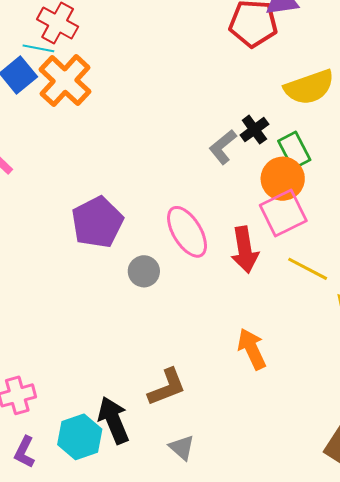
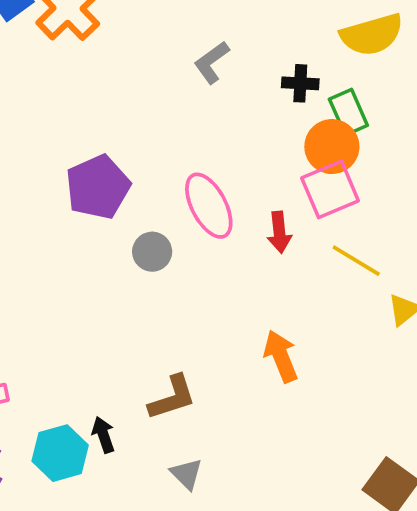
black cross: (254, 130) -> (300, 83), turned 36
gray L-shape: (223, 147) -> (212, 62), moved
red arrow: (245, 250) -> (279, 232), size x0.7
black arrow: (114, 420) -> (103, 435), size x0.6

